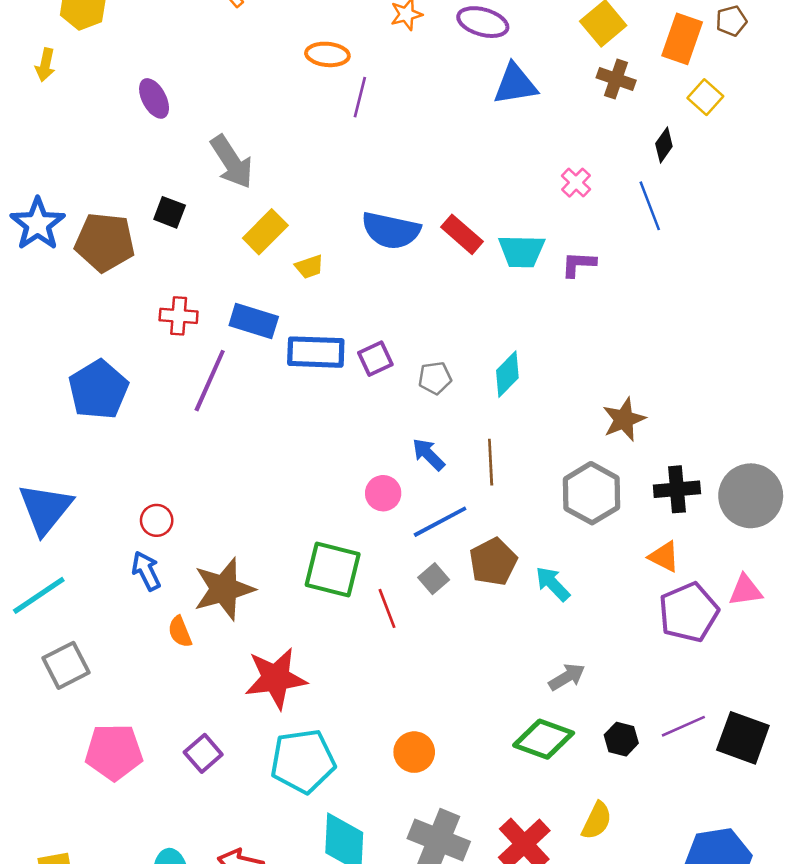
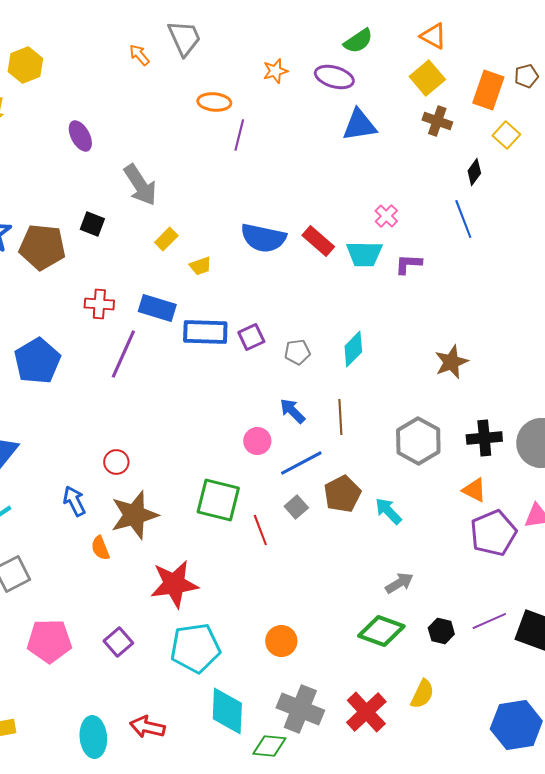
pink cross: (576, 183) -> (386, 216), moved
yellow rectangle: (265, 232) -> (166, 239), size x0.7
brown star: (624, 419) -> (451, 362), moved
red circle: (157, 520) -> (116, 462), moved

